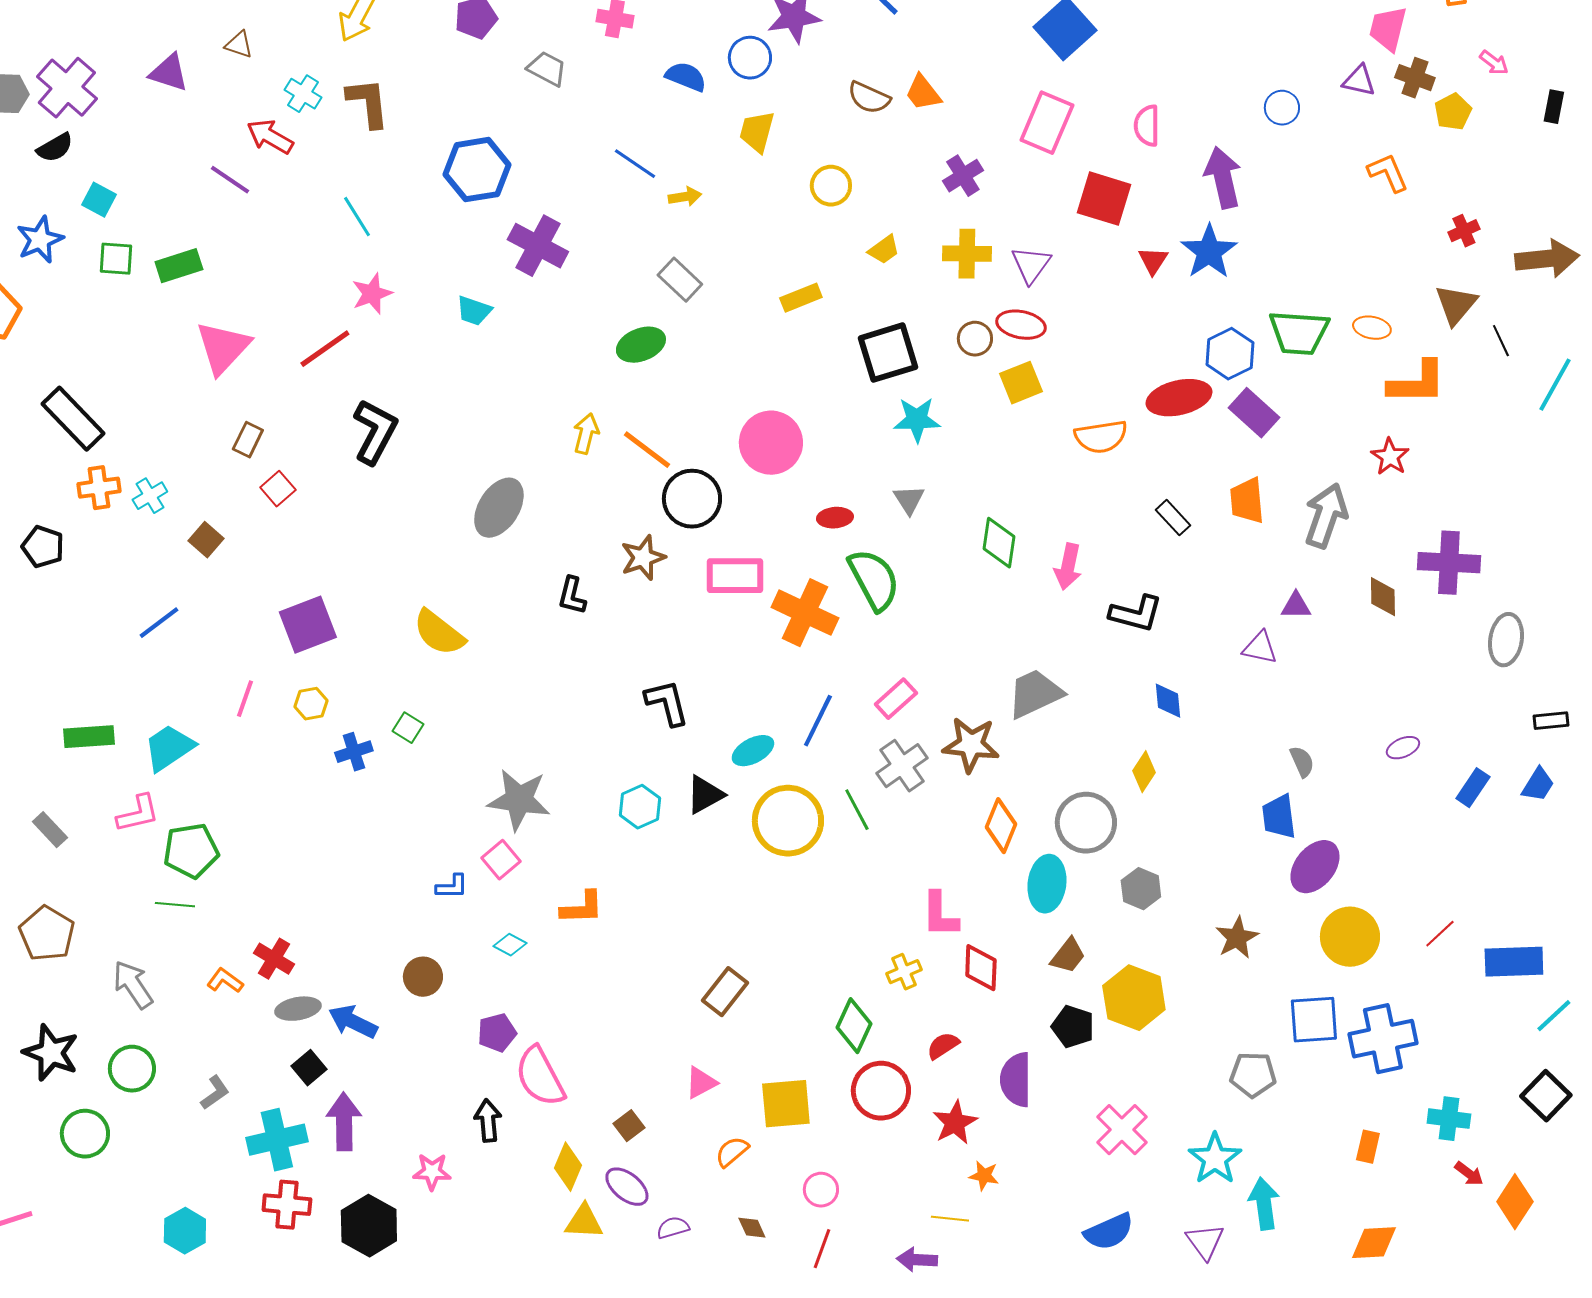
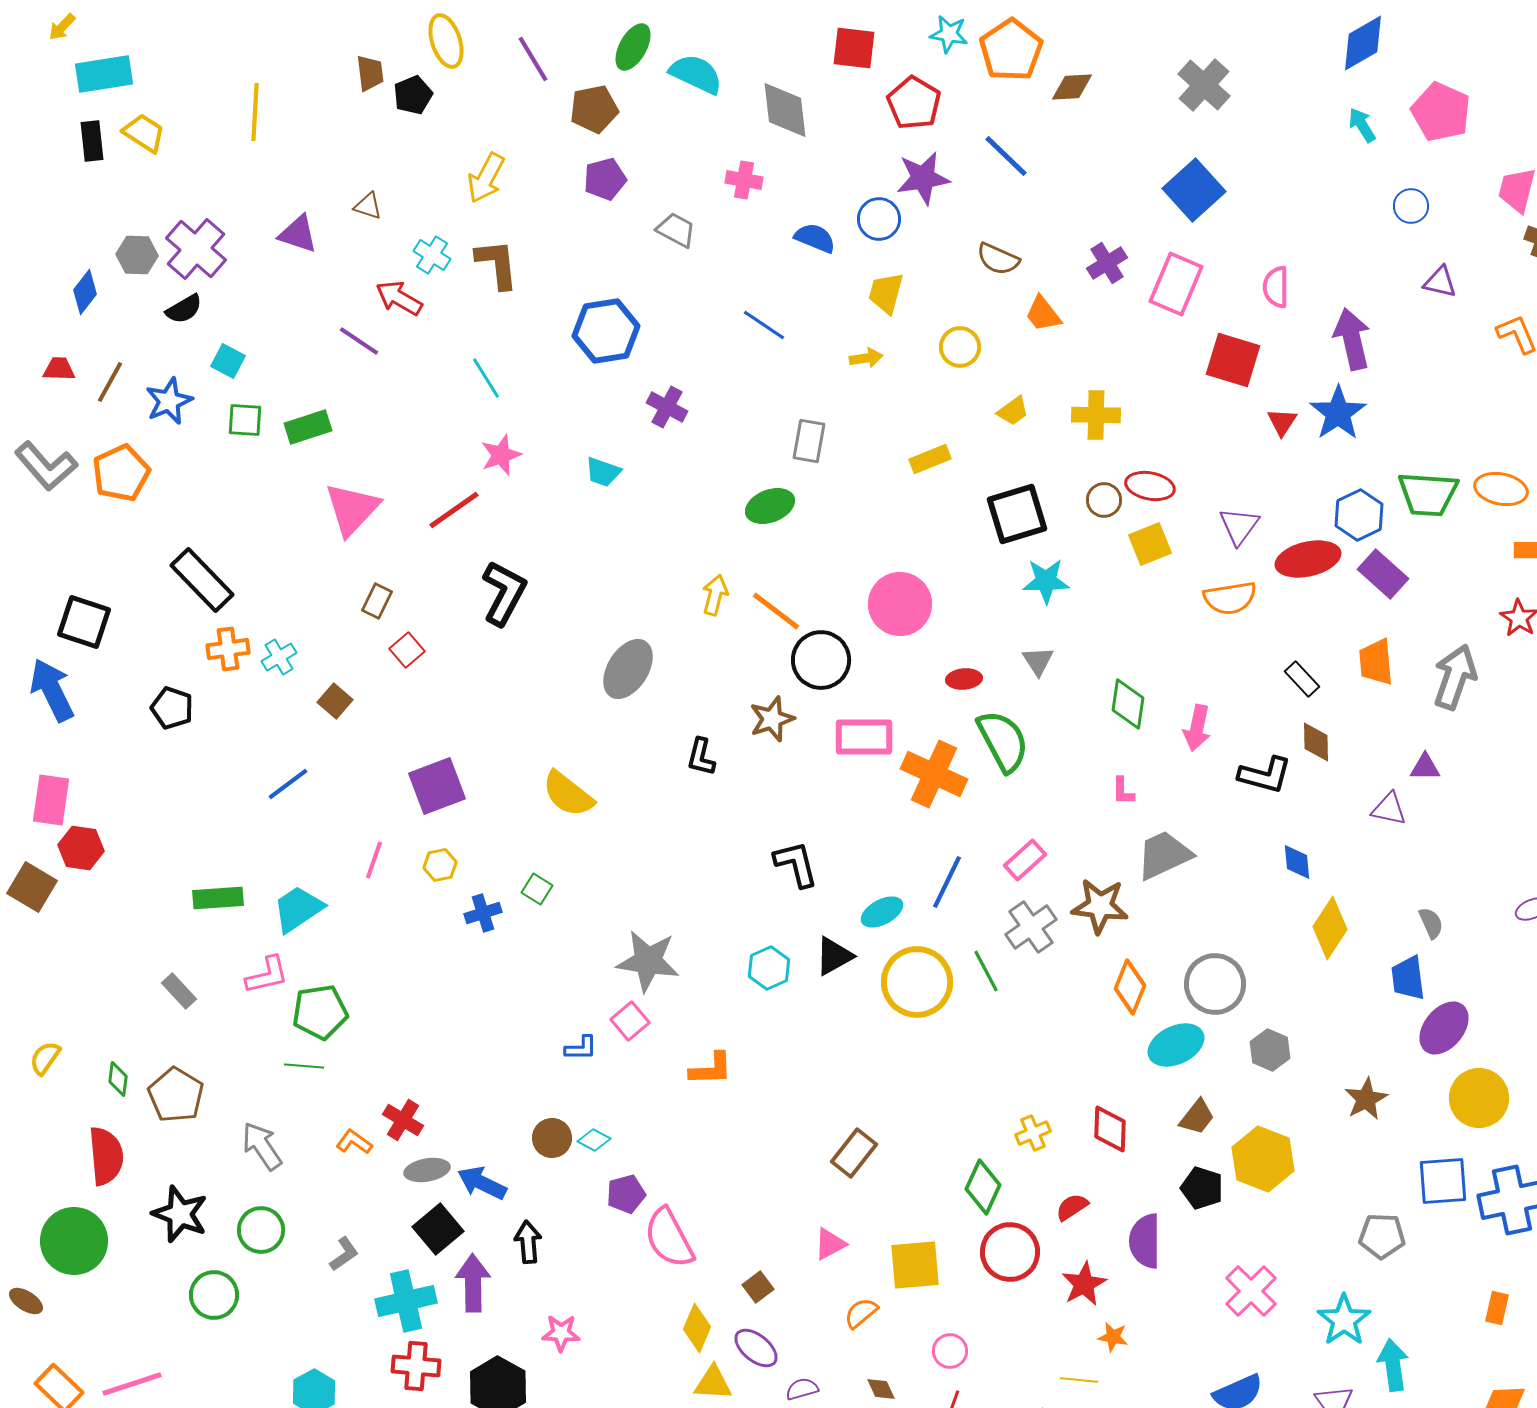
purple triangle: (1359, 81) -> (1440, 282), moved
orange trapezoid: (923, 93) -> (1043, 314), moved
blue circle: (1282, 108) -> (1411, 206), moved
purple cross: (963, 176) -> (1107, 263), moved
yellow arrow: (685, 197) -> (866, 358), moved
purple cross: (538, 246) -> (667, 407), size x0.7
purple triangle: (1031, 265) -> (1239, 526), moved
gray rectangle: (680, 280) -> (809, 441), turned 57
orange ellipse: (1372, 328) -> (1501, 489), size x1.4
brown diamond: (1383, 597) -> (1316, 742), moved
yellow diamond: (1144, 772) -> (1330, 928), moved, size x1.5
cyan ellipse: (1047, 884) -> (1176, 1045), turned 58
pink L-shape: (940, 915) -> (1123, 791), moved, size x0.6
cyan diamond: (510, 945) -> (594, 1140), moved
black square: (309, 1068) -> (438, 1229), size x1.4
black arrow: (488, 1121) -> (528, 1242), moved

